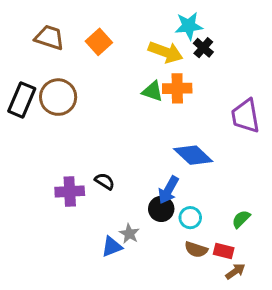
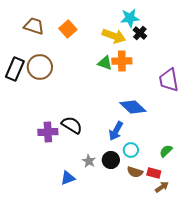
black semicircle: (105, 181) -> (72, 125), size x1.5
black circle: (161, 209) -> (111, 160), moved
blue triangle: (112, 247) -> (68, 178), moved

